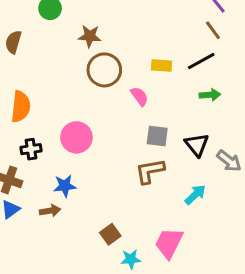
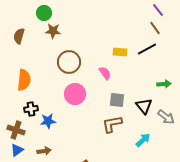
brown star: (90, 36) -> (53, 31), moved
brown circle: (104, 70) -> (69, 62), moved
green arrow: (210, 95) -> (164, 84), moved
pink circle: (76, 137) -> (75, 94), moved
blue star: (65, 186) -> (48, 121), moved

